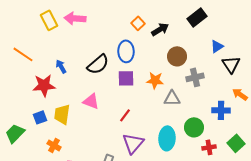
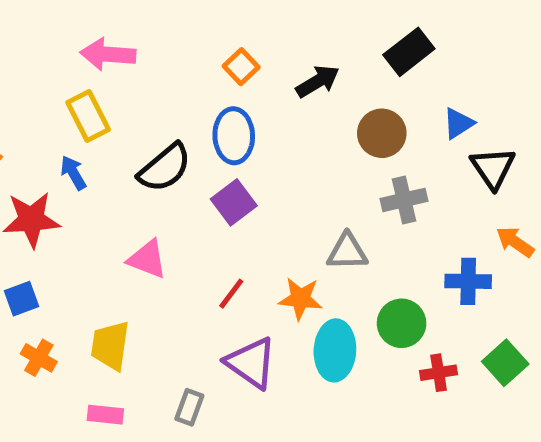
yellow rectangle: (49, 20) -> (88, 116), moved
orange square: (138, 23) -> (241, 67), moved
brown circle: (177, 56) -> (382, 133), moved
purple square: (126, 78) -> (234, 202), turned -36
orange star: (155, 80) -> (300, 299), moved
yellow trapezoid: (62, 114) -> (110, 346), moved
purple triangle: (133, 143) -> (251, 363), turned -35
orange cross: (54, 145) -> (39, 358), moved

